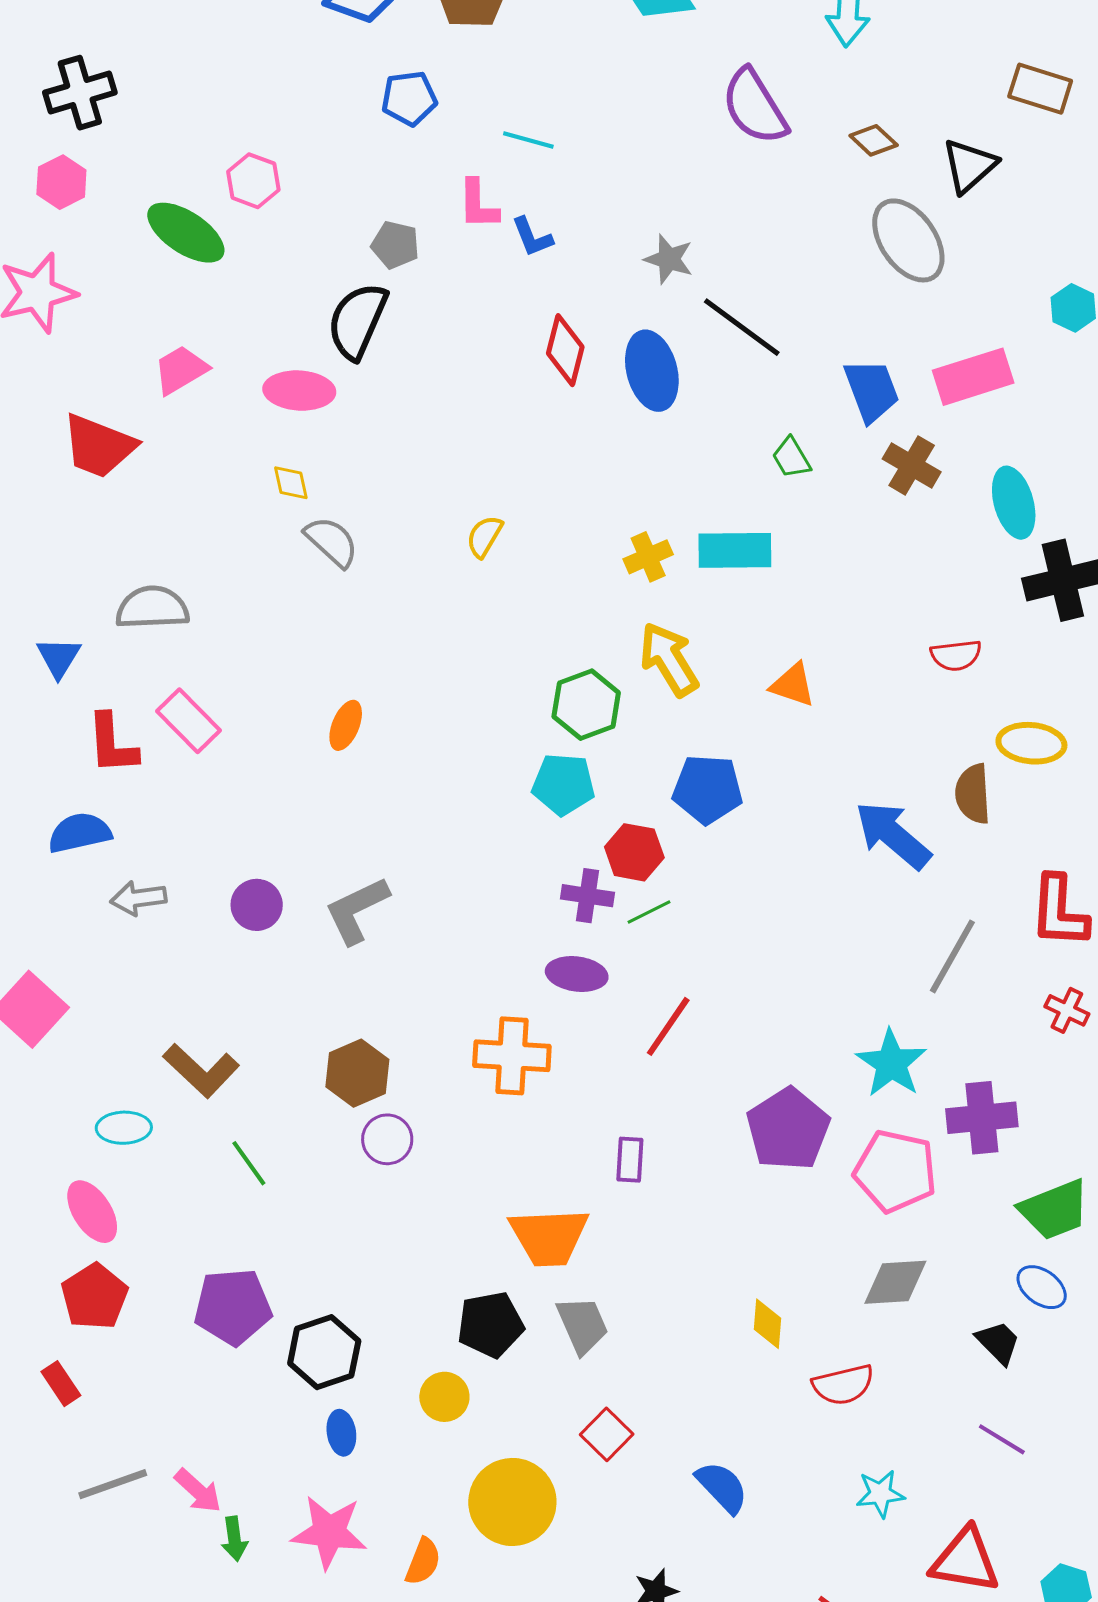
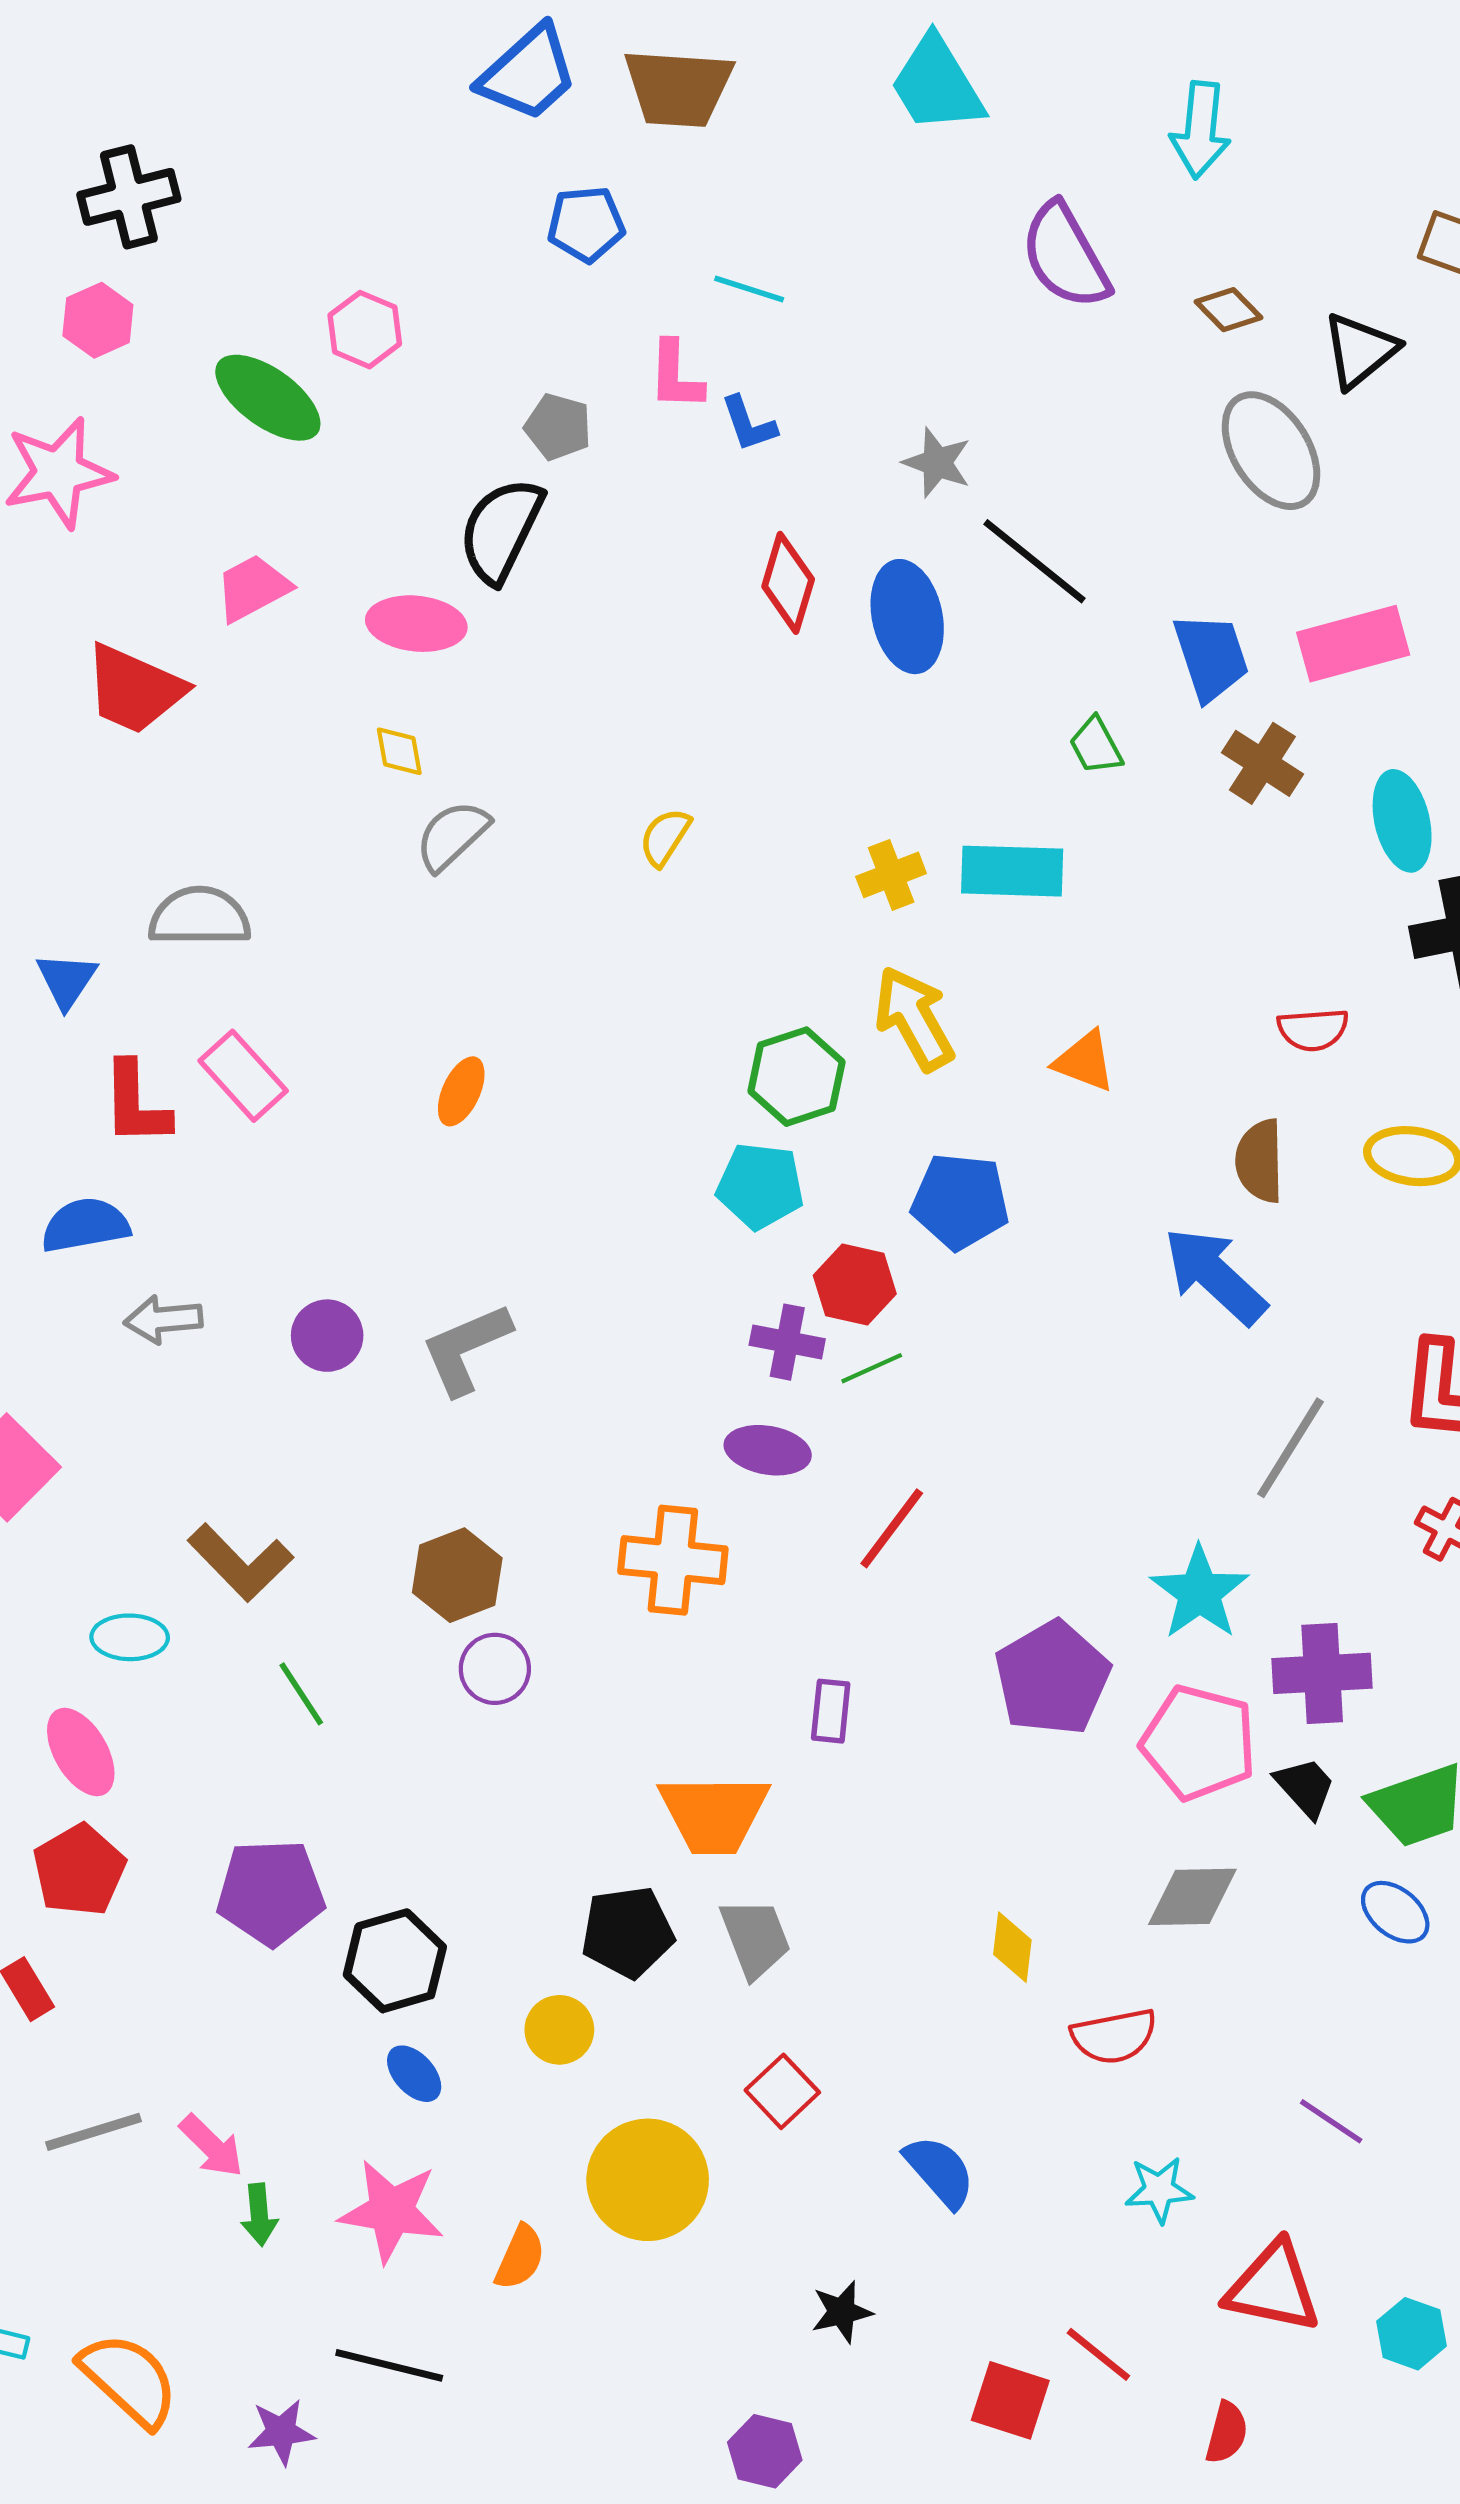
gray semicircle: (332, 542) -> (452, 835), turned -88
brown semicircle: (973, 794) -> (1260, 1161), moved
black trapezoid: (998, 1342) -> (1305, 1787), moved
blue ellipse: (341, 1433) -> (414, 2074), turned -36

